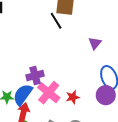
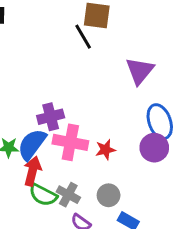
purple triangle: (95, 43) -> (140, 71), size x1.5
pink cross: (49, 93) -> (70, 142), turned -30

